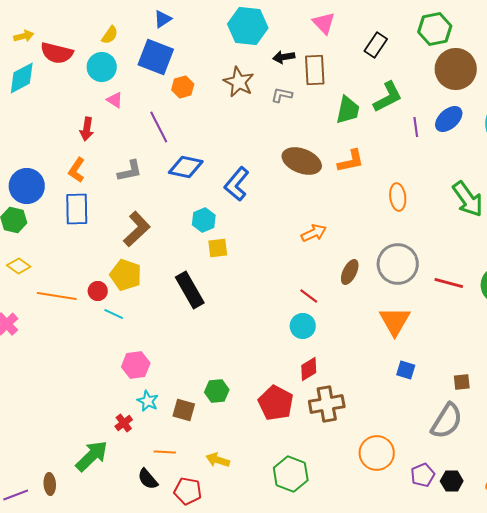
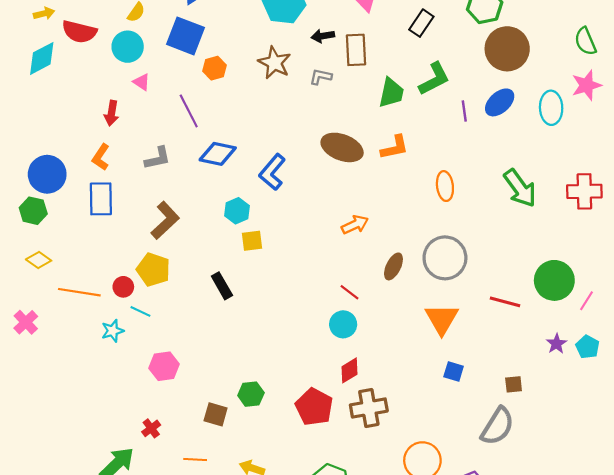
red line: (449, 283) -> (505, 302), moved
black rectangle: (190, 290) -> (222, 286), size x0.7
cyan star: (148, 401) -> (113, 331), moved, turned 30

